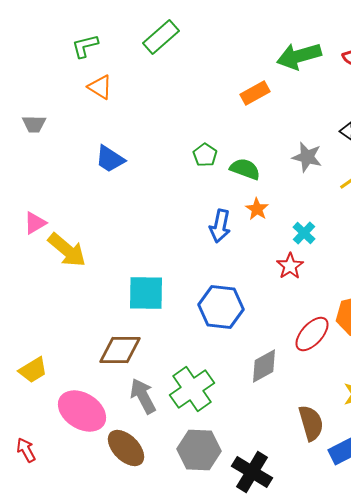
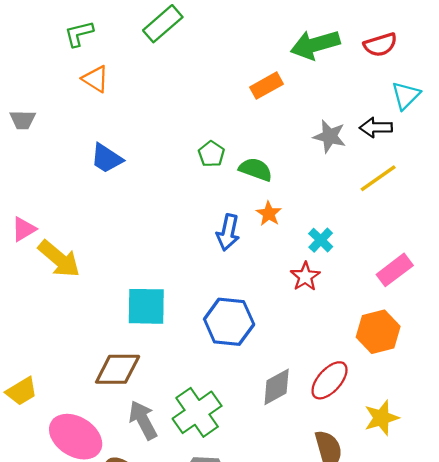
gray star: (307, 157) -> (330, 136), moved
red ellipse: (312, 334) -> (330, 380), moved

